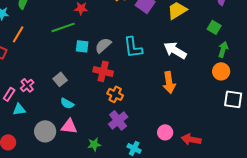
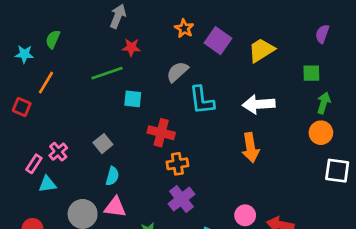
green square: (214, 27) -> (311, 73), turned -32
gray semicircle: (103, 45) -> (177, 72), moved
white arrow: (175, 50) -> (259, 104), turned -35
orange cross: (115, 94) -> (177, 164), turned -35
cyan semicircle: (67, 103) -> (112, 176), turned -104

